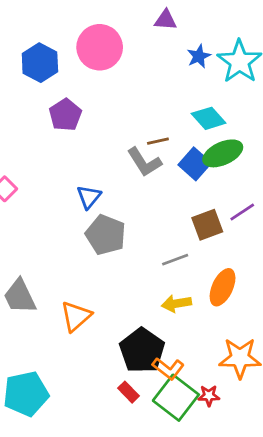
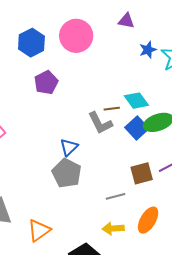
cyan diamond: (209, 118) -> (136, 101), moved
blue triangle: (89, 197) -> (69, 147), moved

